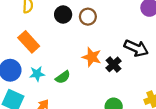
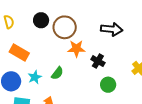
brown circle: (88, 17) -> (65, 27), moved, size x1.5
black cross: (113, 64) -> (98, 61), moved

